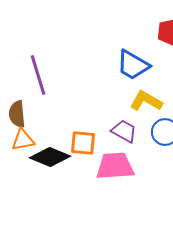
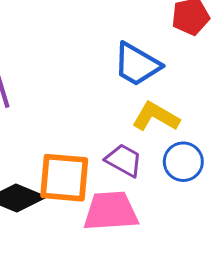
orange square: (83, 143) -> (64, 178), size x1.4

